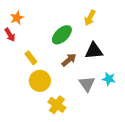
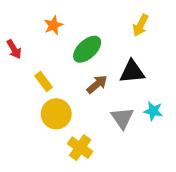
orange star: (17, 18) -> (53, 25), moved
yellow arrow: (90, 18) -> (141, 25), moved

